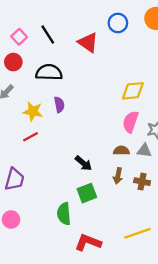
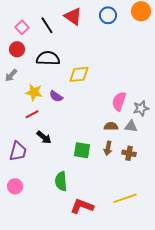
red triangle: (88, 43) -> (73, 16), moved
yellow diamond: (133, 91) -> (79, 74), moved
purple semicircle: (59, 105) -> (56, 96), moved, turned 136
black arrow: (83, 163) -> (44, 137), moved
green square: (87, 193) -> (82, 150), moved, turned 30

